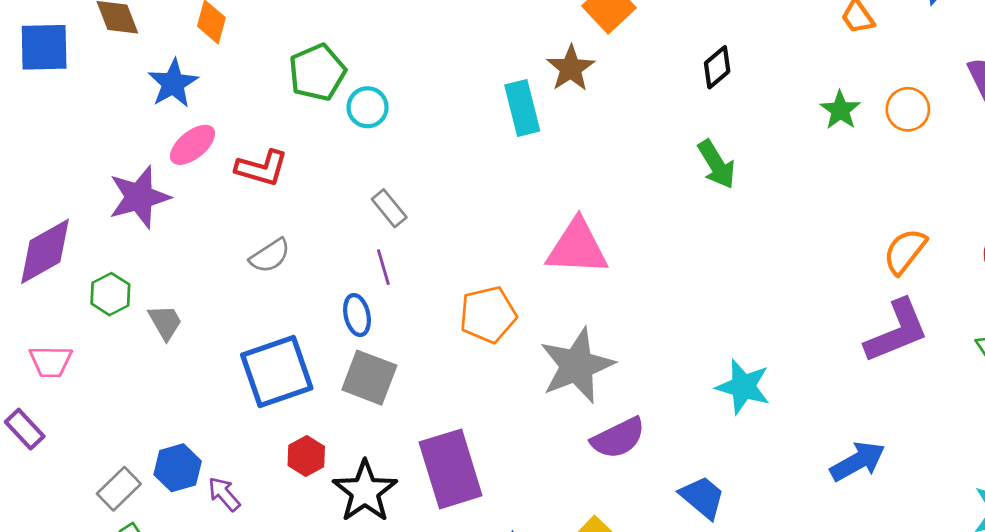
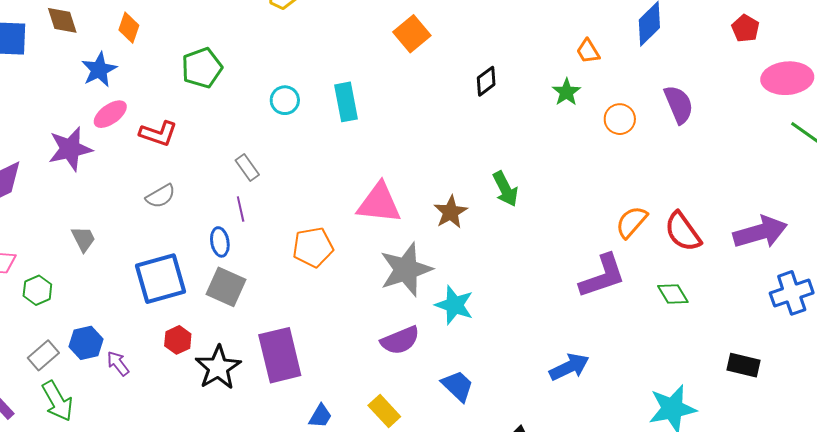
brown star: (571, 68) -> (451, 212), moved
cyan circle: (368, 107) -> (285, 100), moved
green star: (840, 110) -> (566, 92), moved
green arrow: (716, 164) -> (505, 189), moved
orange semicircle: (905, 251) -> (632, 222), moved
green hexagon: (110, 294) -> (37, 290), moved
gray star: (577, 366) -> (406, 270), moved
cyan star: (743, 387) -> (454, 305), moved

